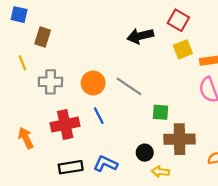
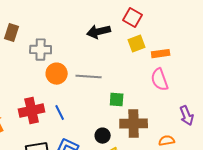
gray cross: (50, 82) -> (41, 50), moved
gray line: (129, 86) -> (89, 77), turned -30
blue line: (99, 116) -> (60, 113), moved

